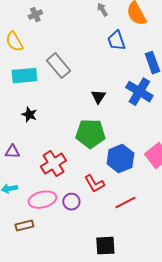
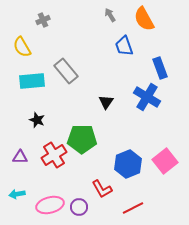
green pentagon: (90, 134) -> (82, 139), moved
red cross: (53, 164) -> (54, 155), moved

